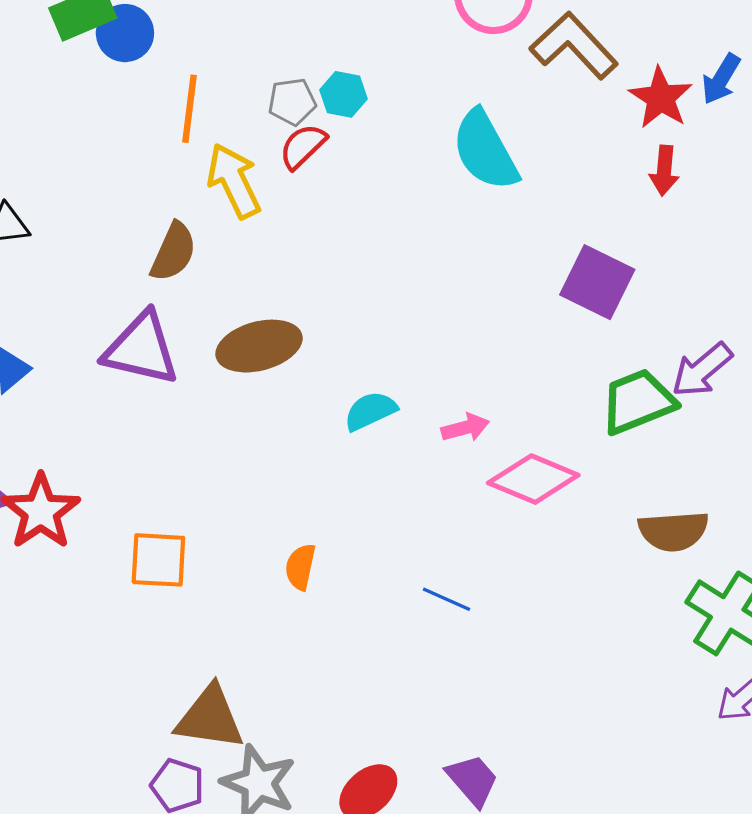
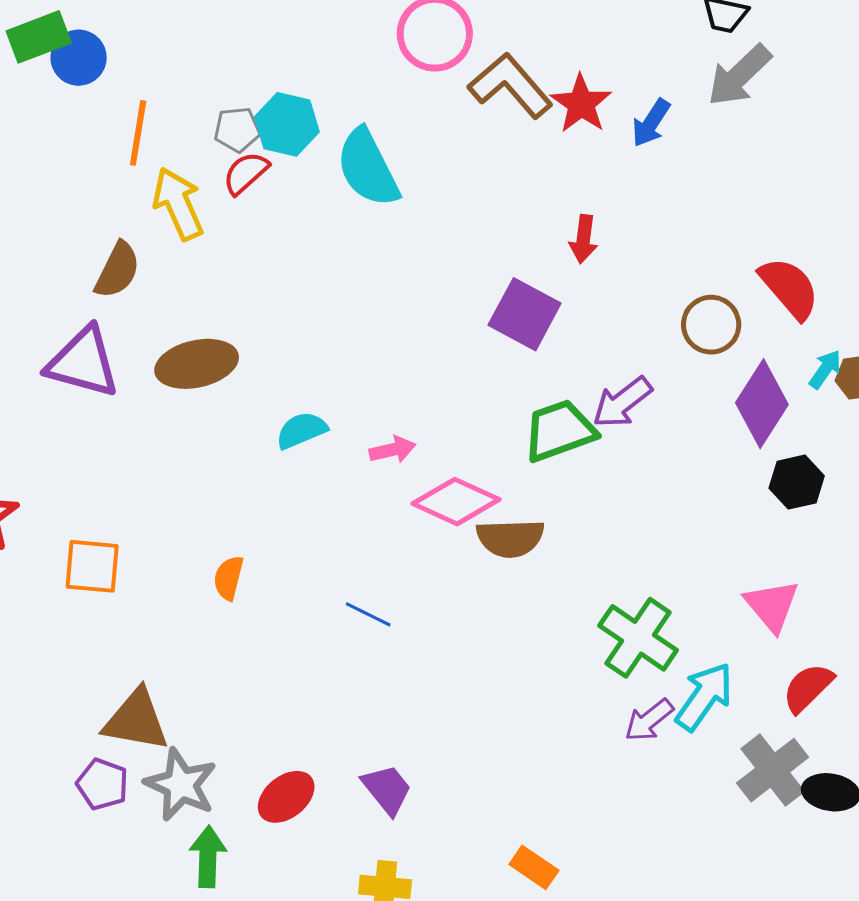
cyan hexagon: (344, 94) -> (287, 124), size x1.4
red star: (661, 98) -> (581, 104), moved
cyan semicircle: (485, 150) -> (368, 168), moved
red arrow: (664, 171) -> (583, 239), moved
brown semicircle: (673, 531) -> (510, 538), moved

